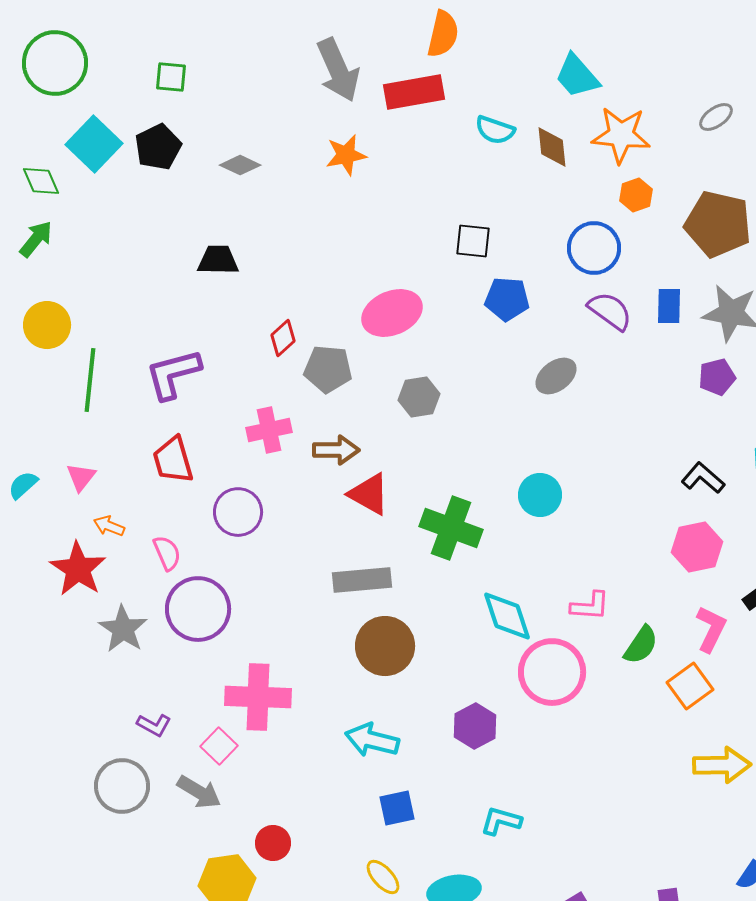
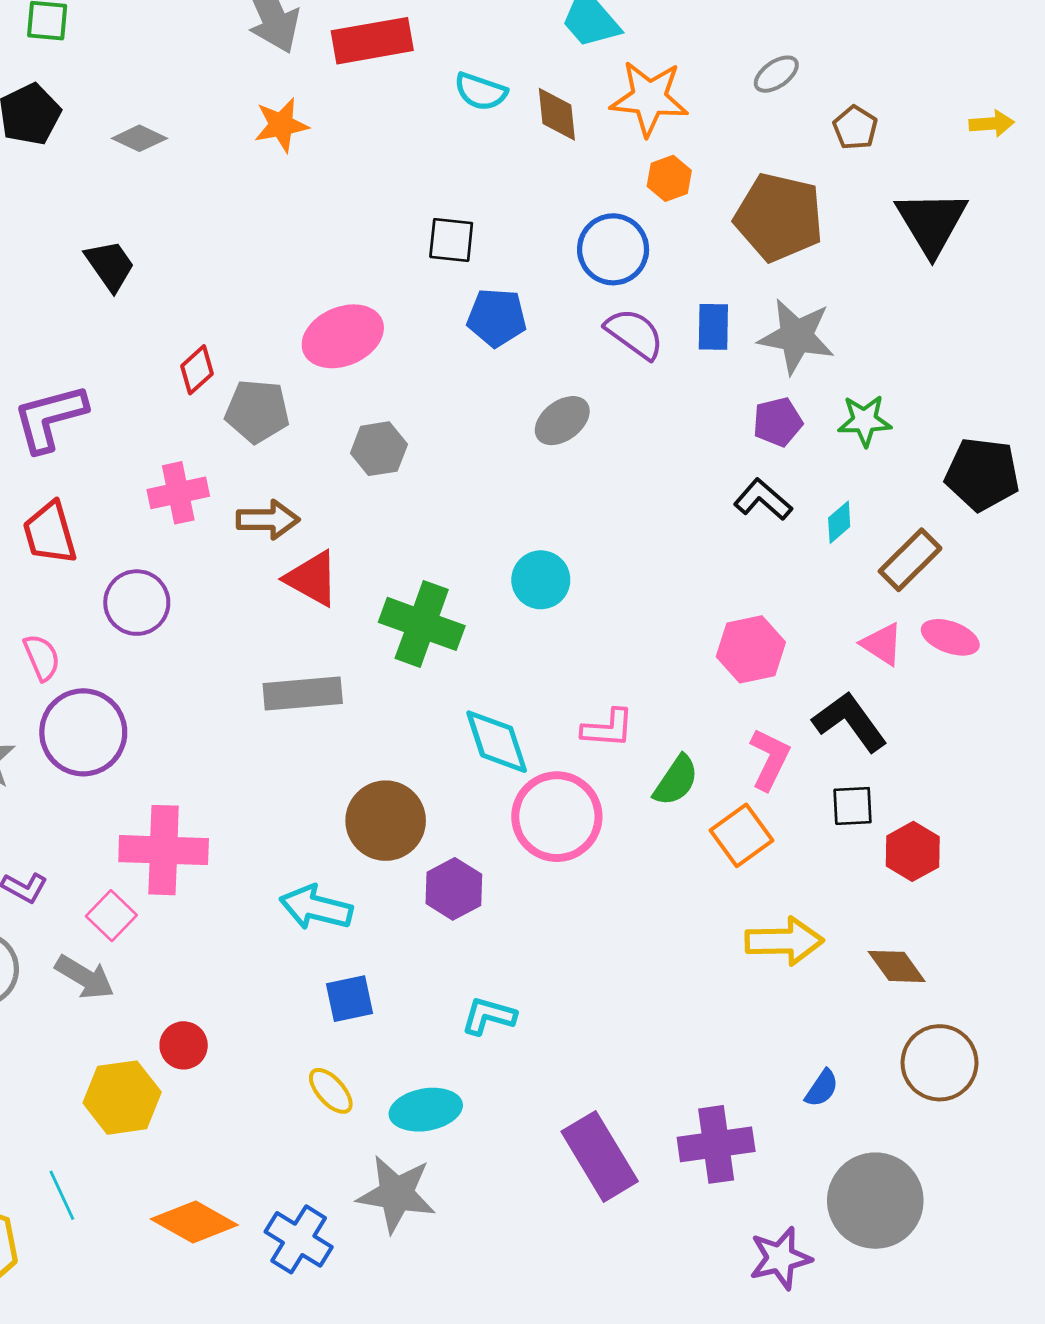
black trapezoid: (218, 260) -> (110, 265), turned 54
black L-shape: (703, 478) -> (763, 500), moved
brown circle: (385, 646) -> (386, 821), moved

